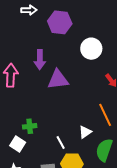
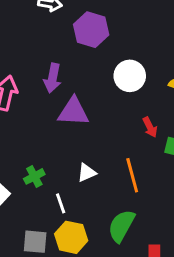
green cross: (30, 126) -> (34, 176), moved, turned -32
white triangle: (85, 132) -> (87, 173), moved

